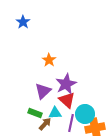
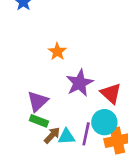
purple triangle: (43, 91) -> (38, 101), moved
red triangle: (67, 100) -> (111, 93), moved
cyan triangle: (55, 113) -> (66, 137), moved

